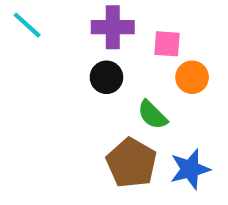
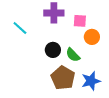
cyan line: (27, 25) -> (20, 28), moved
black circle: (106, 77) -> (53, 50), moved

